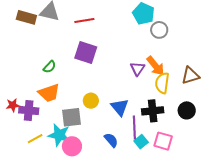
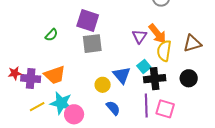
orange trapezoid: (49, 93) -> (55, 75), moved
yellow circle: (91, 101) -> (103, 85), moved
gray square: (72, 117) -> (92, 44), moved
purple line: (134, 127) -> (146, 106), moved
cyan square: (141, 142) -> (144, 66), moved

